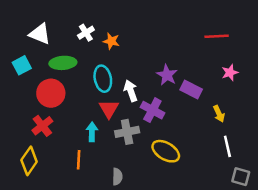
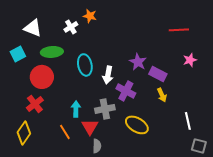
orange star: (111, 41) -> (90, 16), moved
white arrow: (131, 91) -> (108, 75), turned -150
red triangle: (109, 109) -> (90, 127), moved
yellow arrow: (219, 114) -> (162, 95), moved
orange line: (79, 160) -> (65, 132), turned -35

